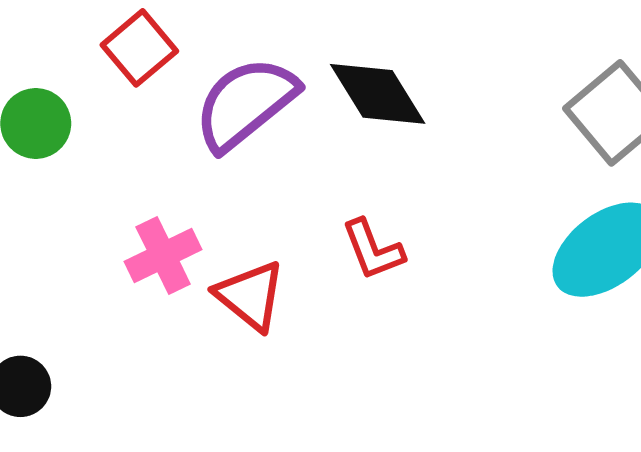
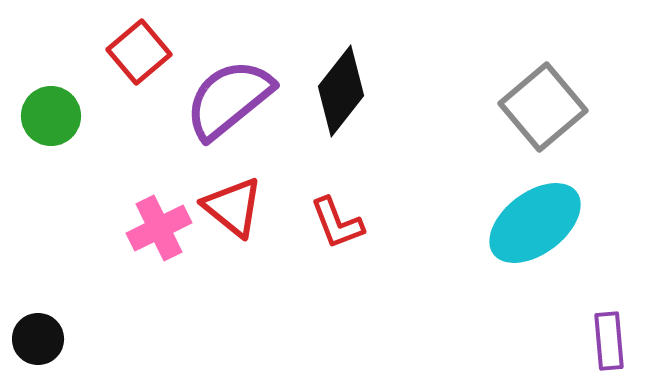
black diamond: (378, 94) -> (341, 91), turned 70
red triangle: (250, 296) -> (233, 207), moved

